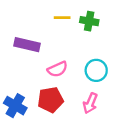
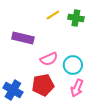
yellow line: (62, 18) -> (53, 15), turned -32
cyan circle: (96, 70) -> (73, 65), moved

